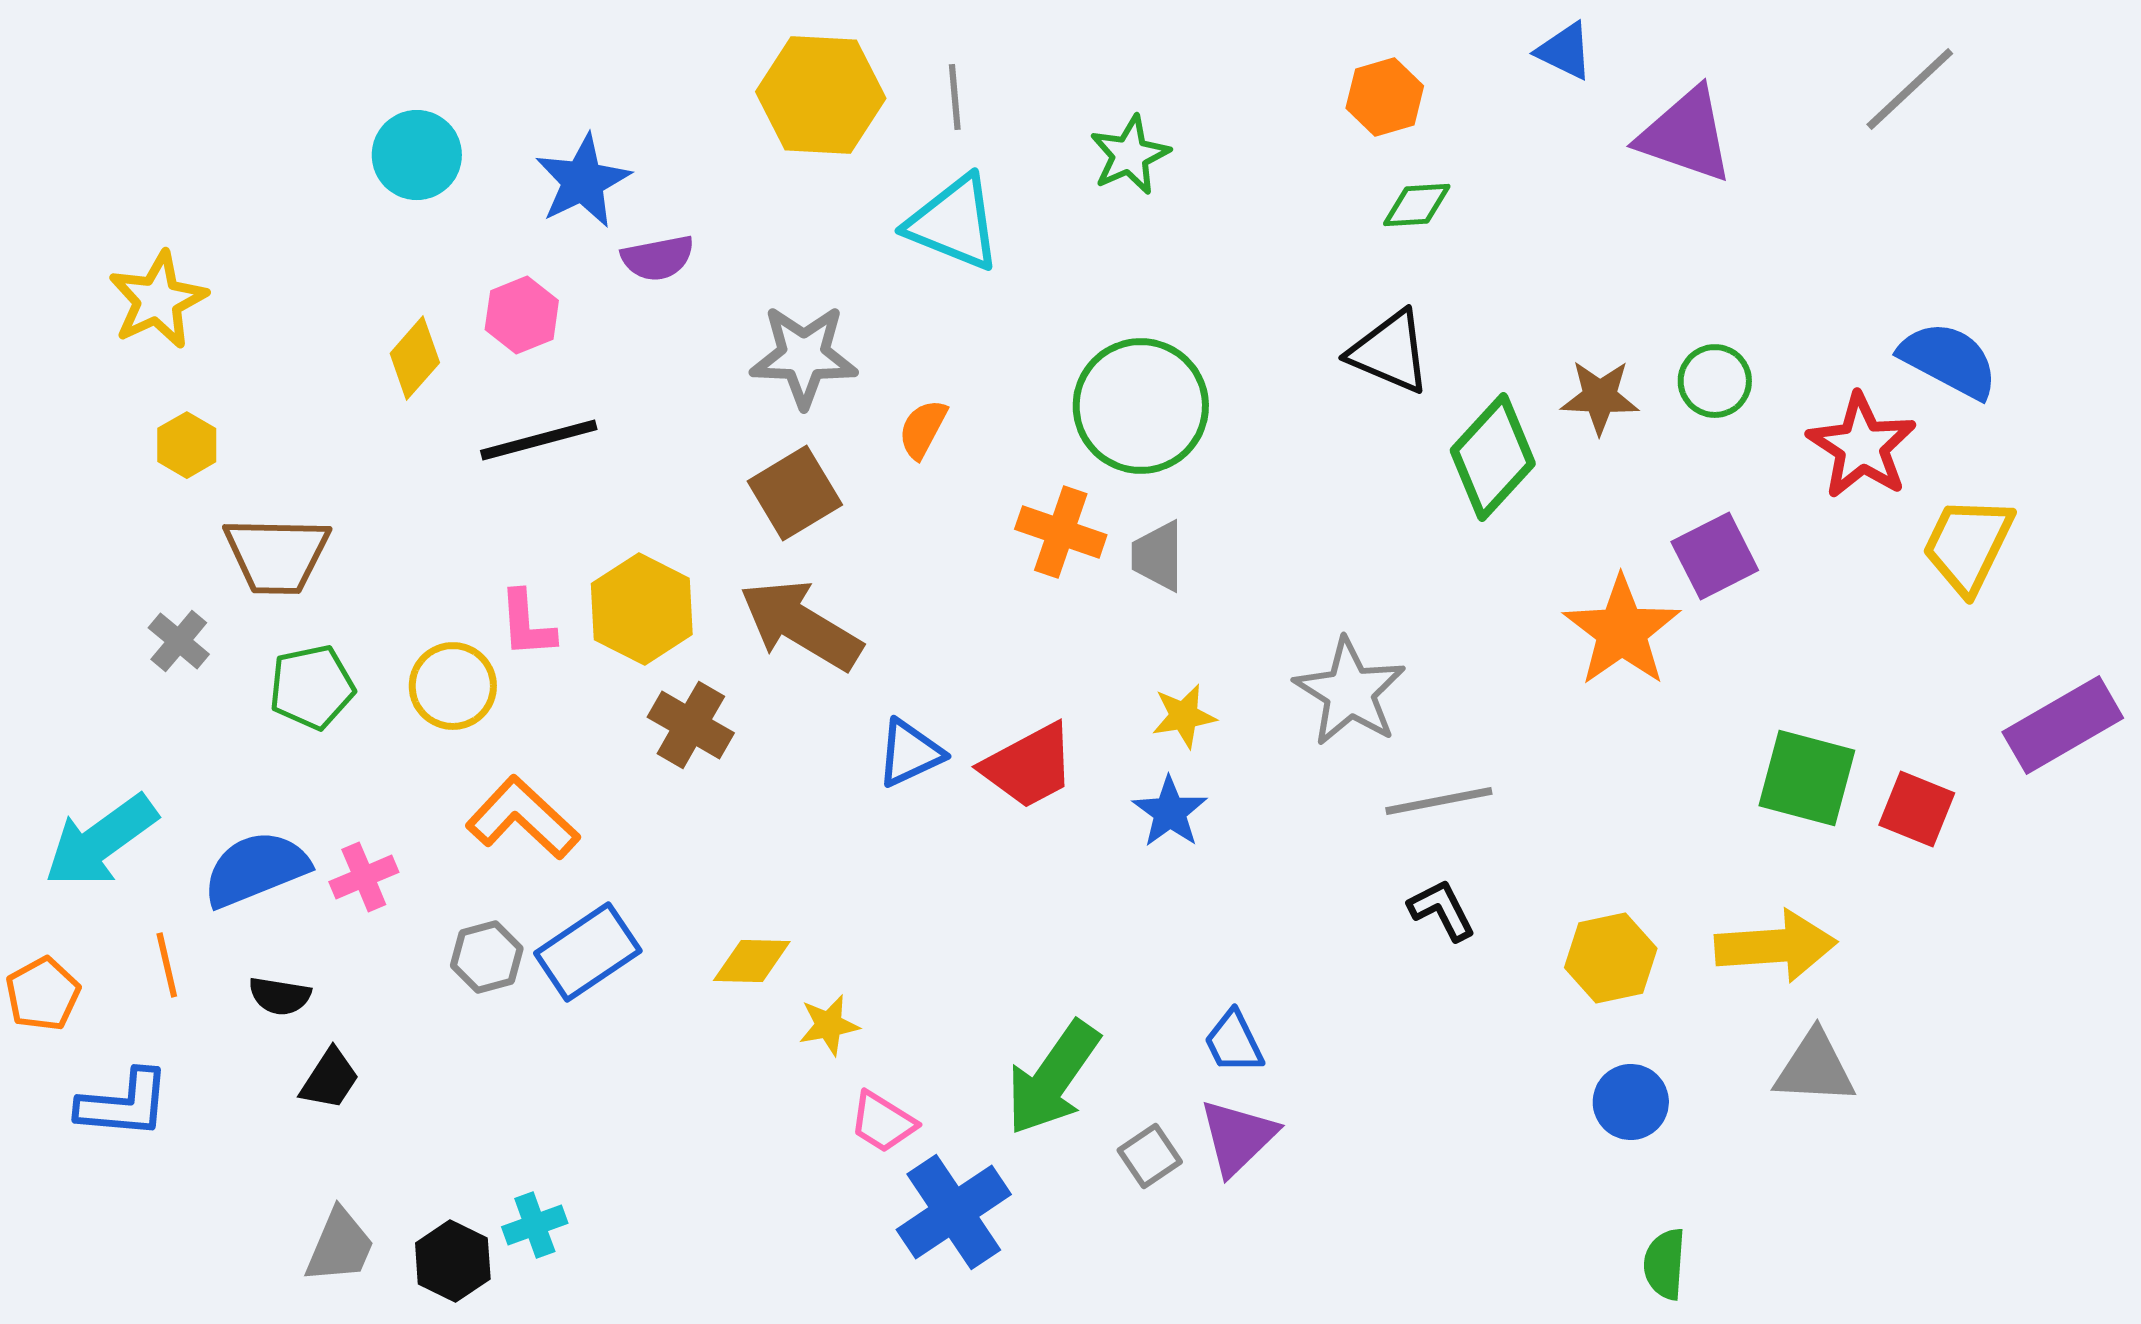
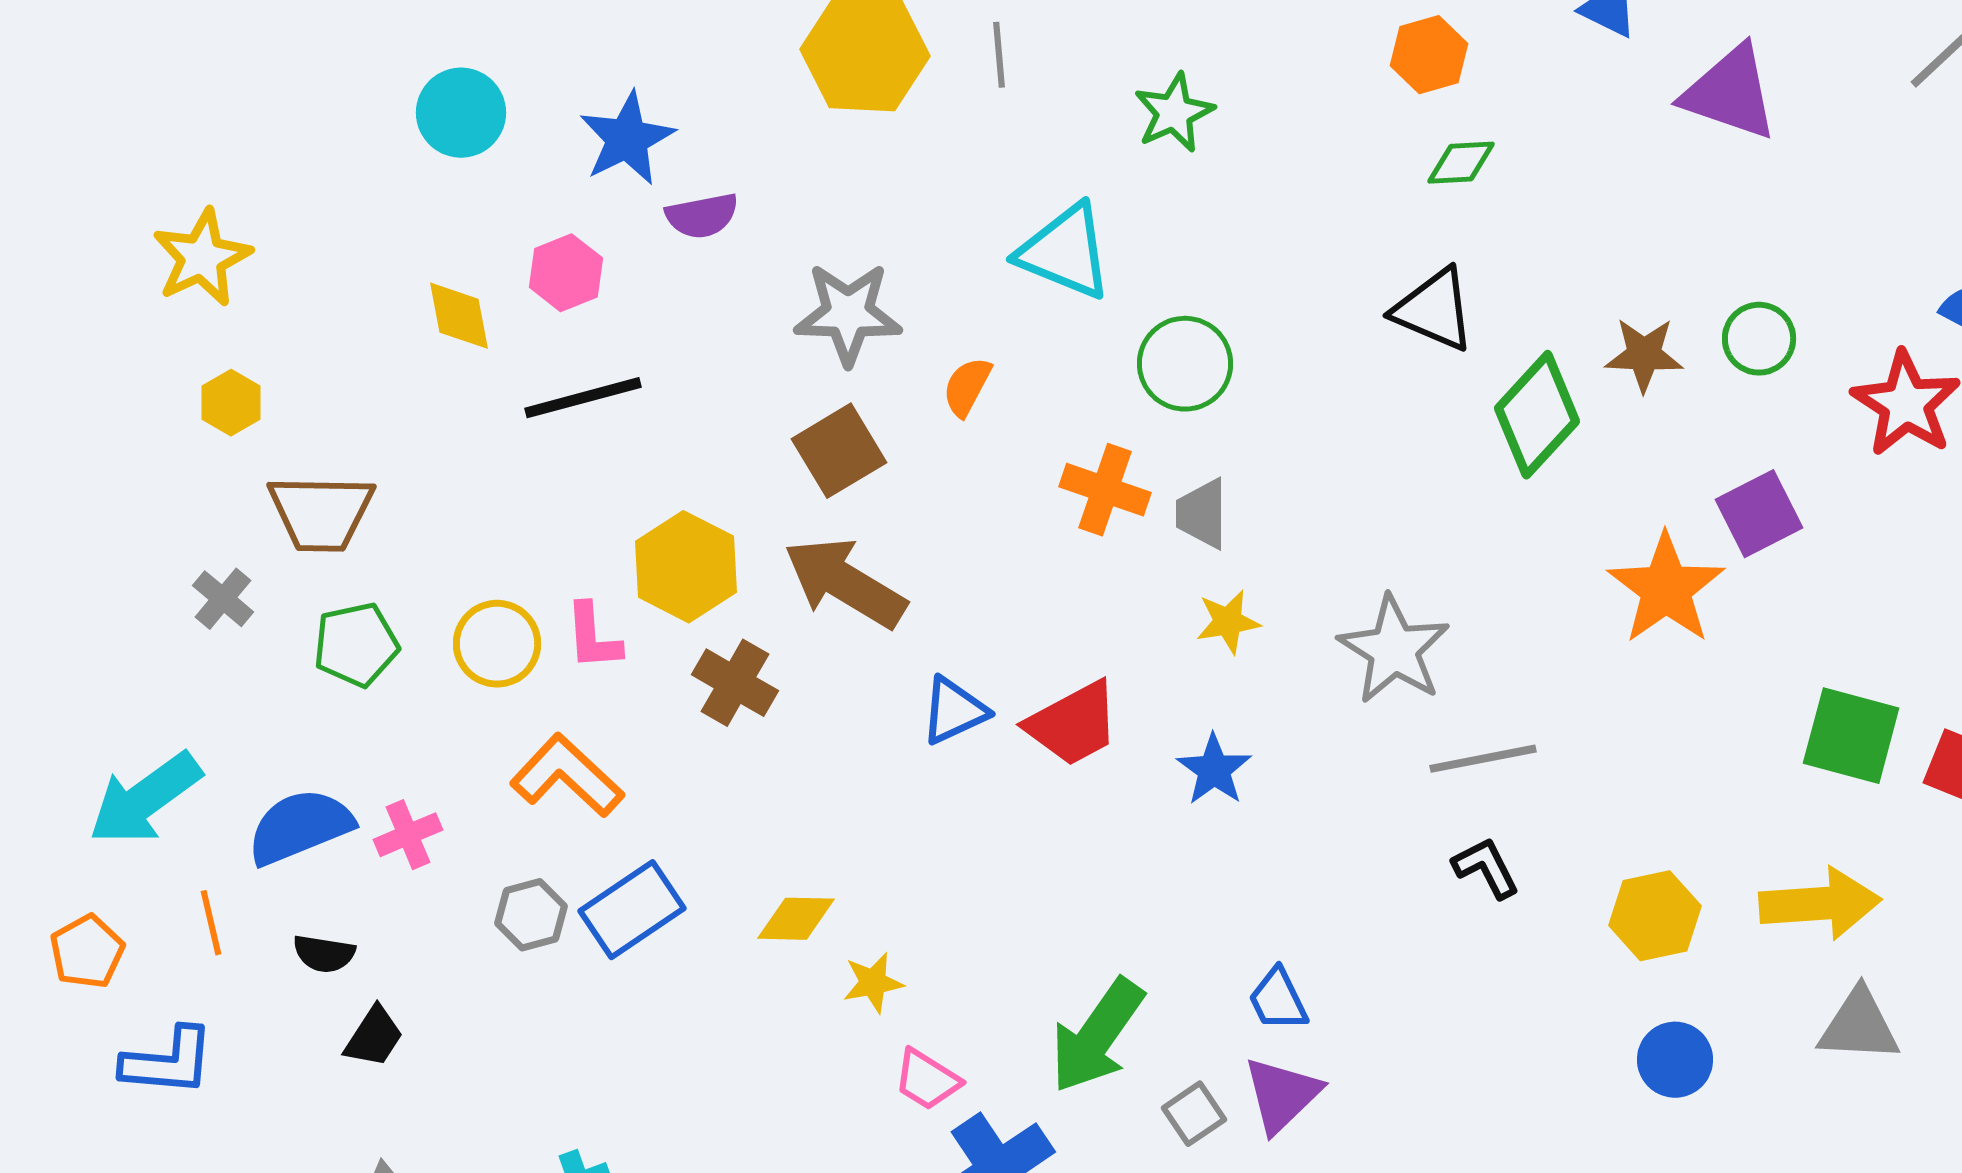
cyan triangle: (954, 223) -> (1065, 252), moved
yellow diamond: (415, 358) -> (459, 316), turned -52
green circle: (1141, 406) -> (1185, 364), size x0.7
pink L-shape: (527, 624) -> (593, 637), moved
yellow star: (1184, 716) -> (1228, 622), moved

